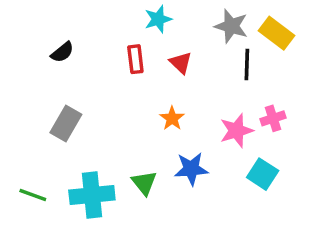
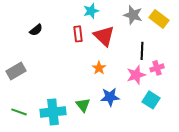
red triangle: (181, 63) -> (104, 36), size x1.6
black line: (247, 64) -> (142, 51), moved
gray rectangle: (66, 124) -> (16, 71), moved, turned 30

